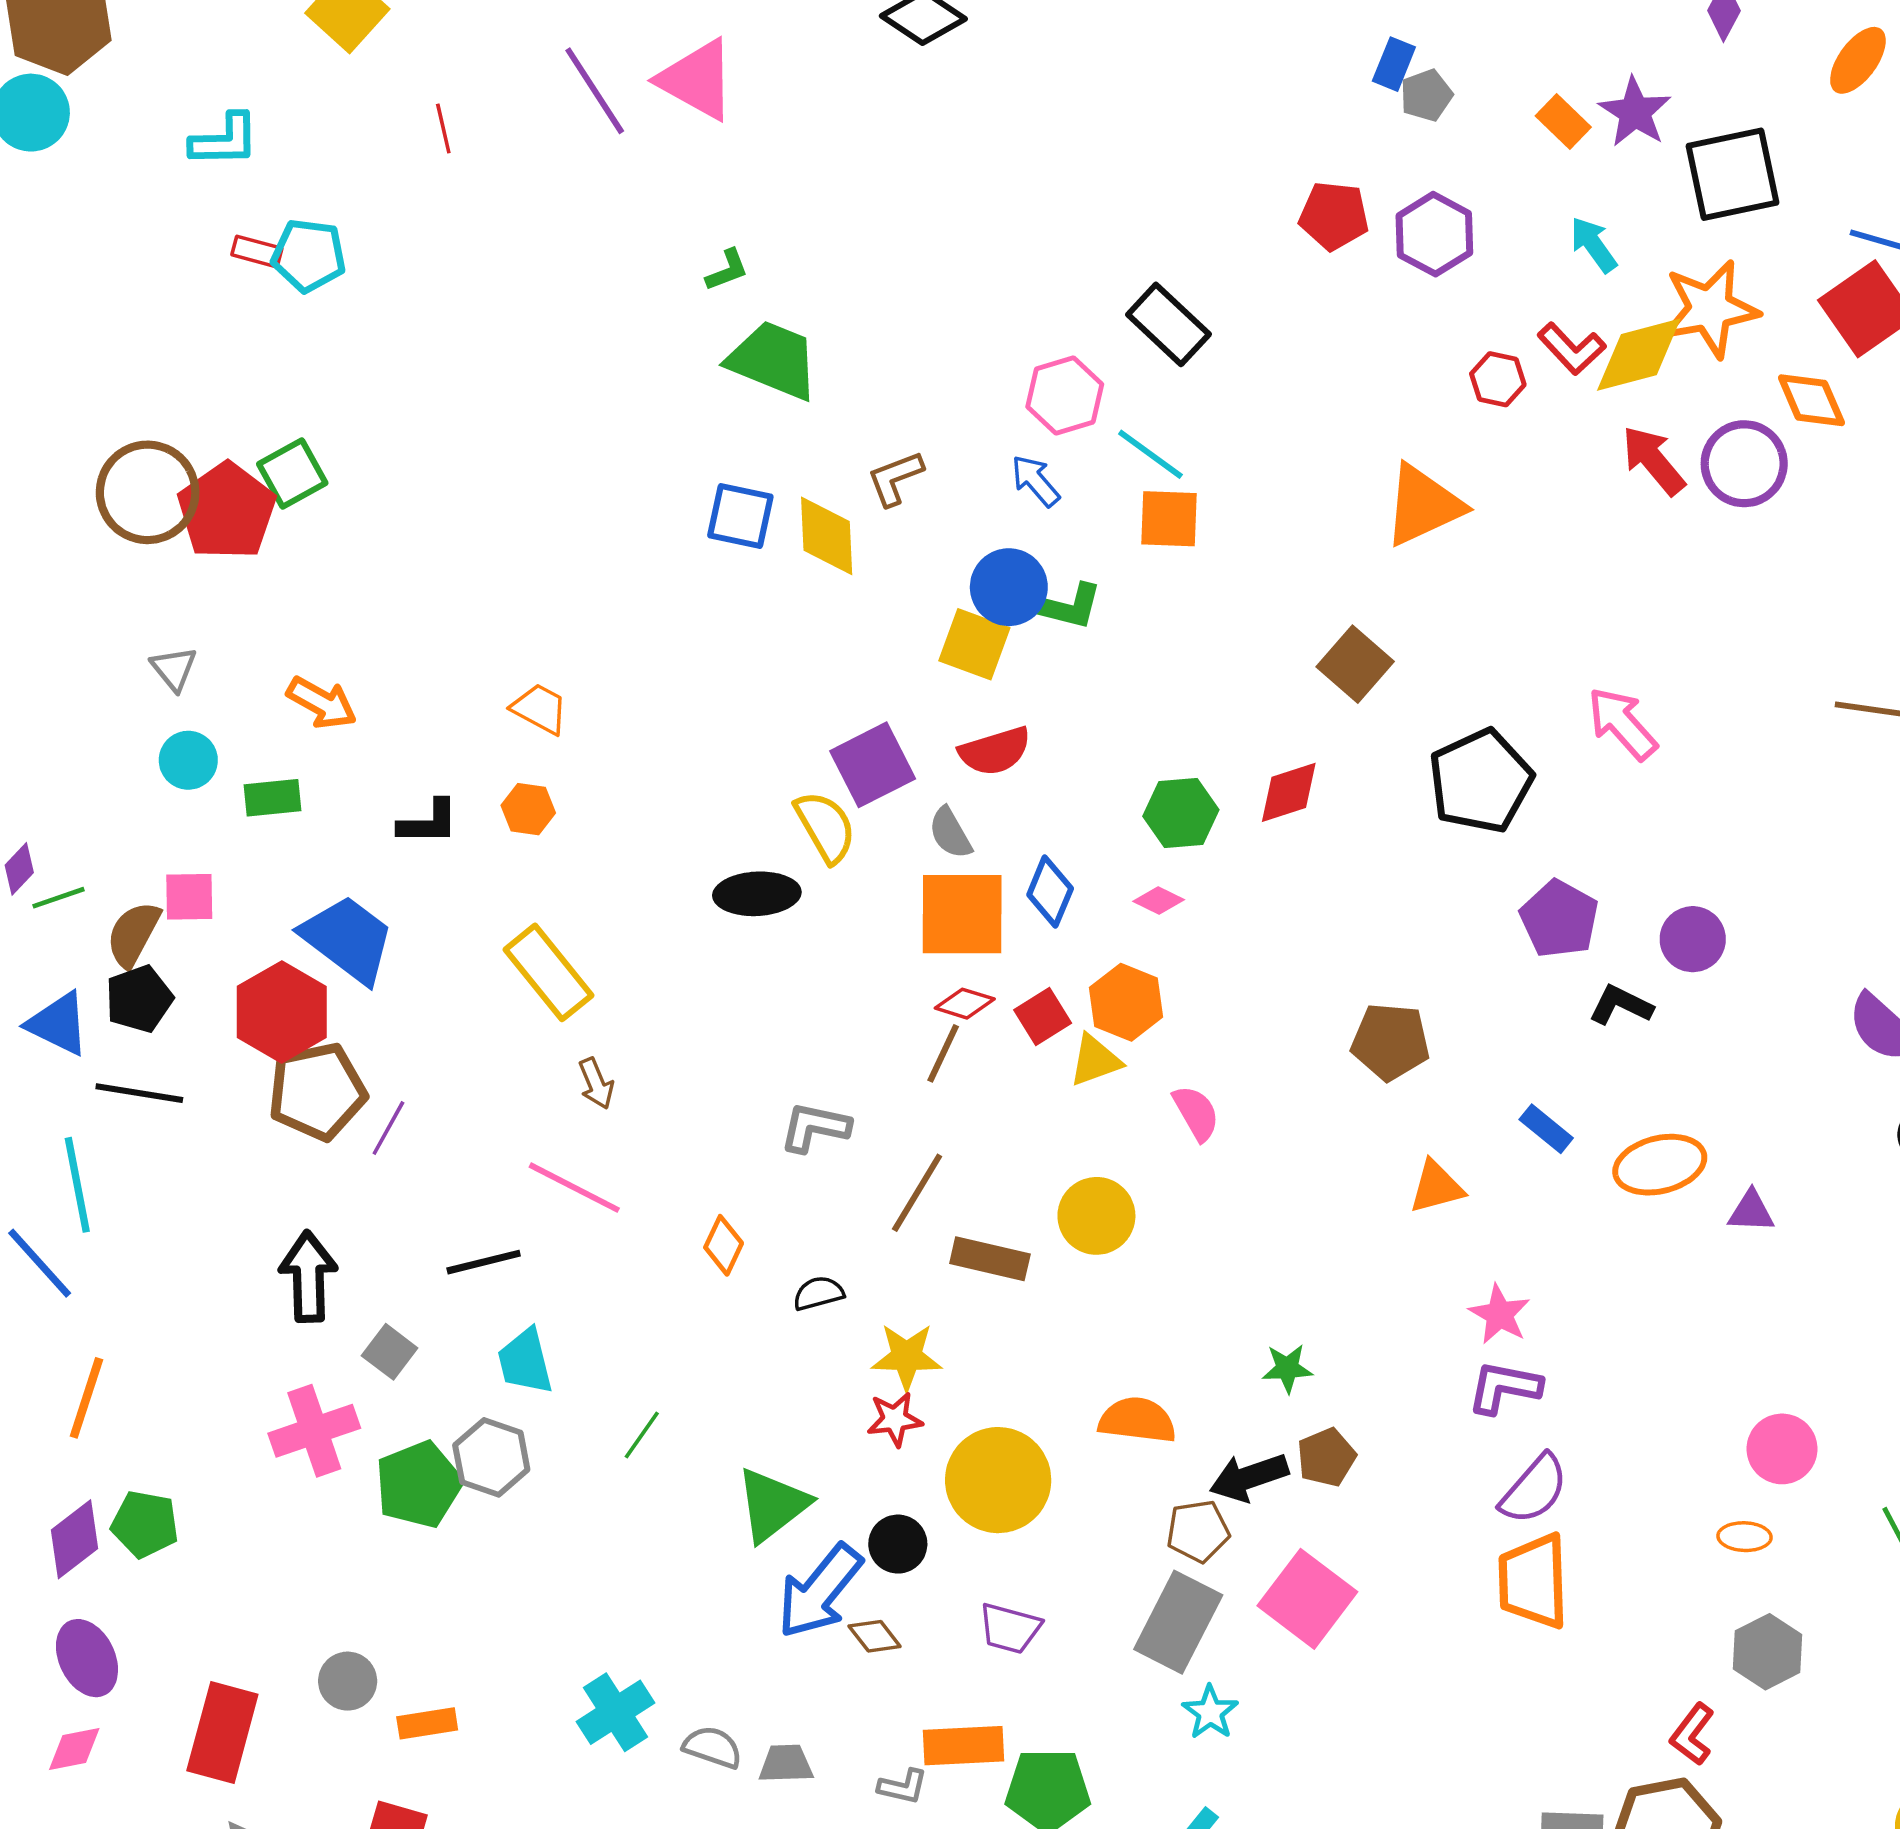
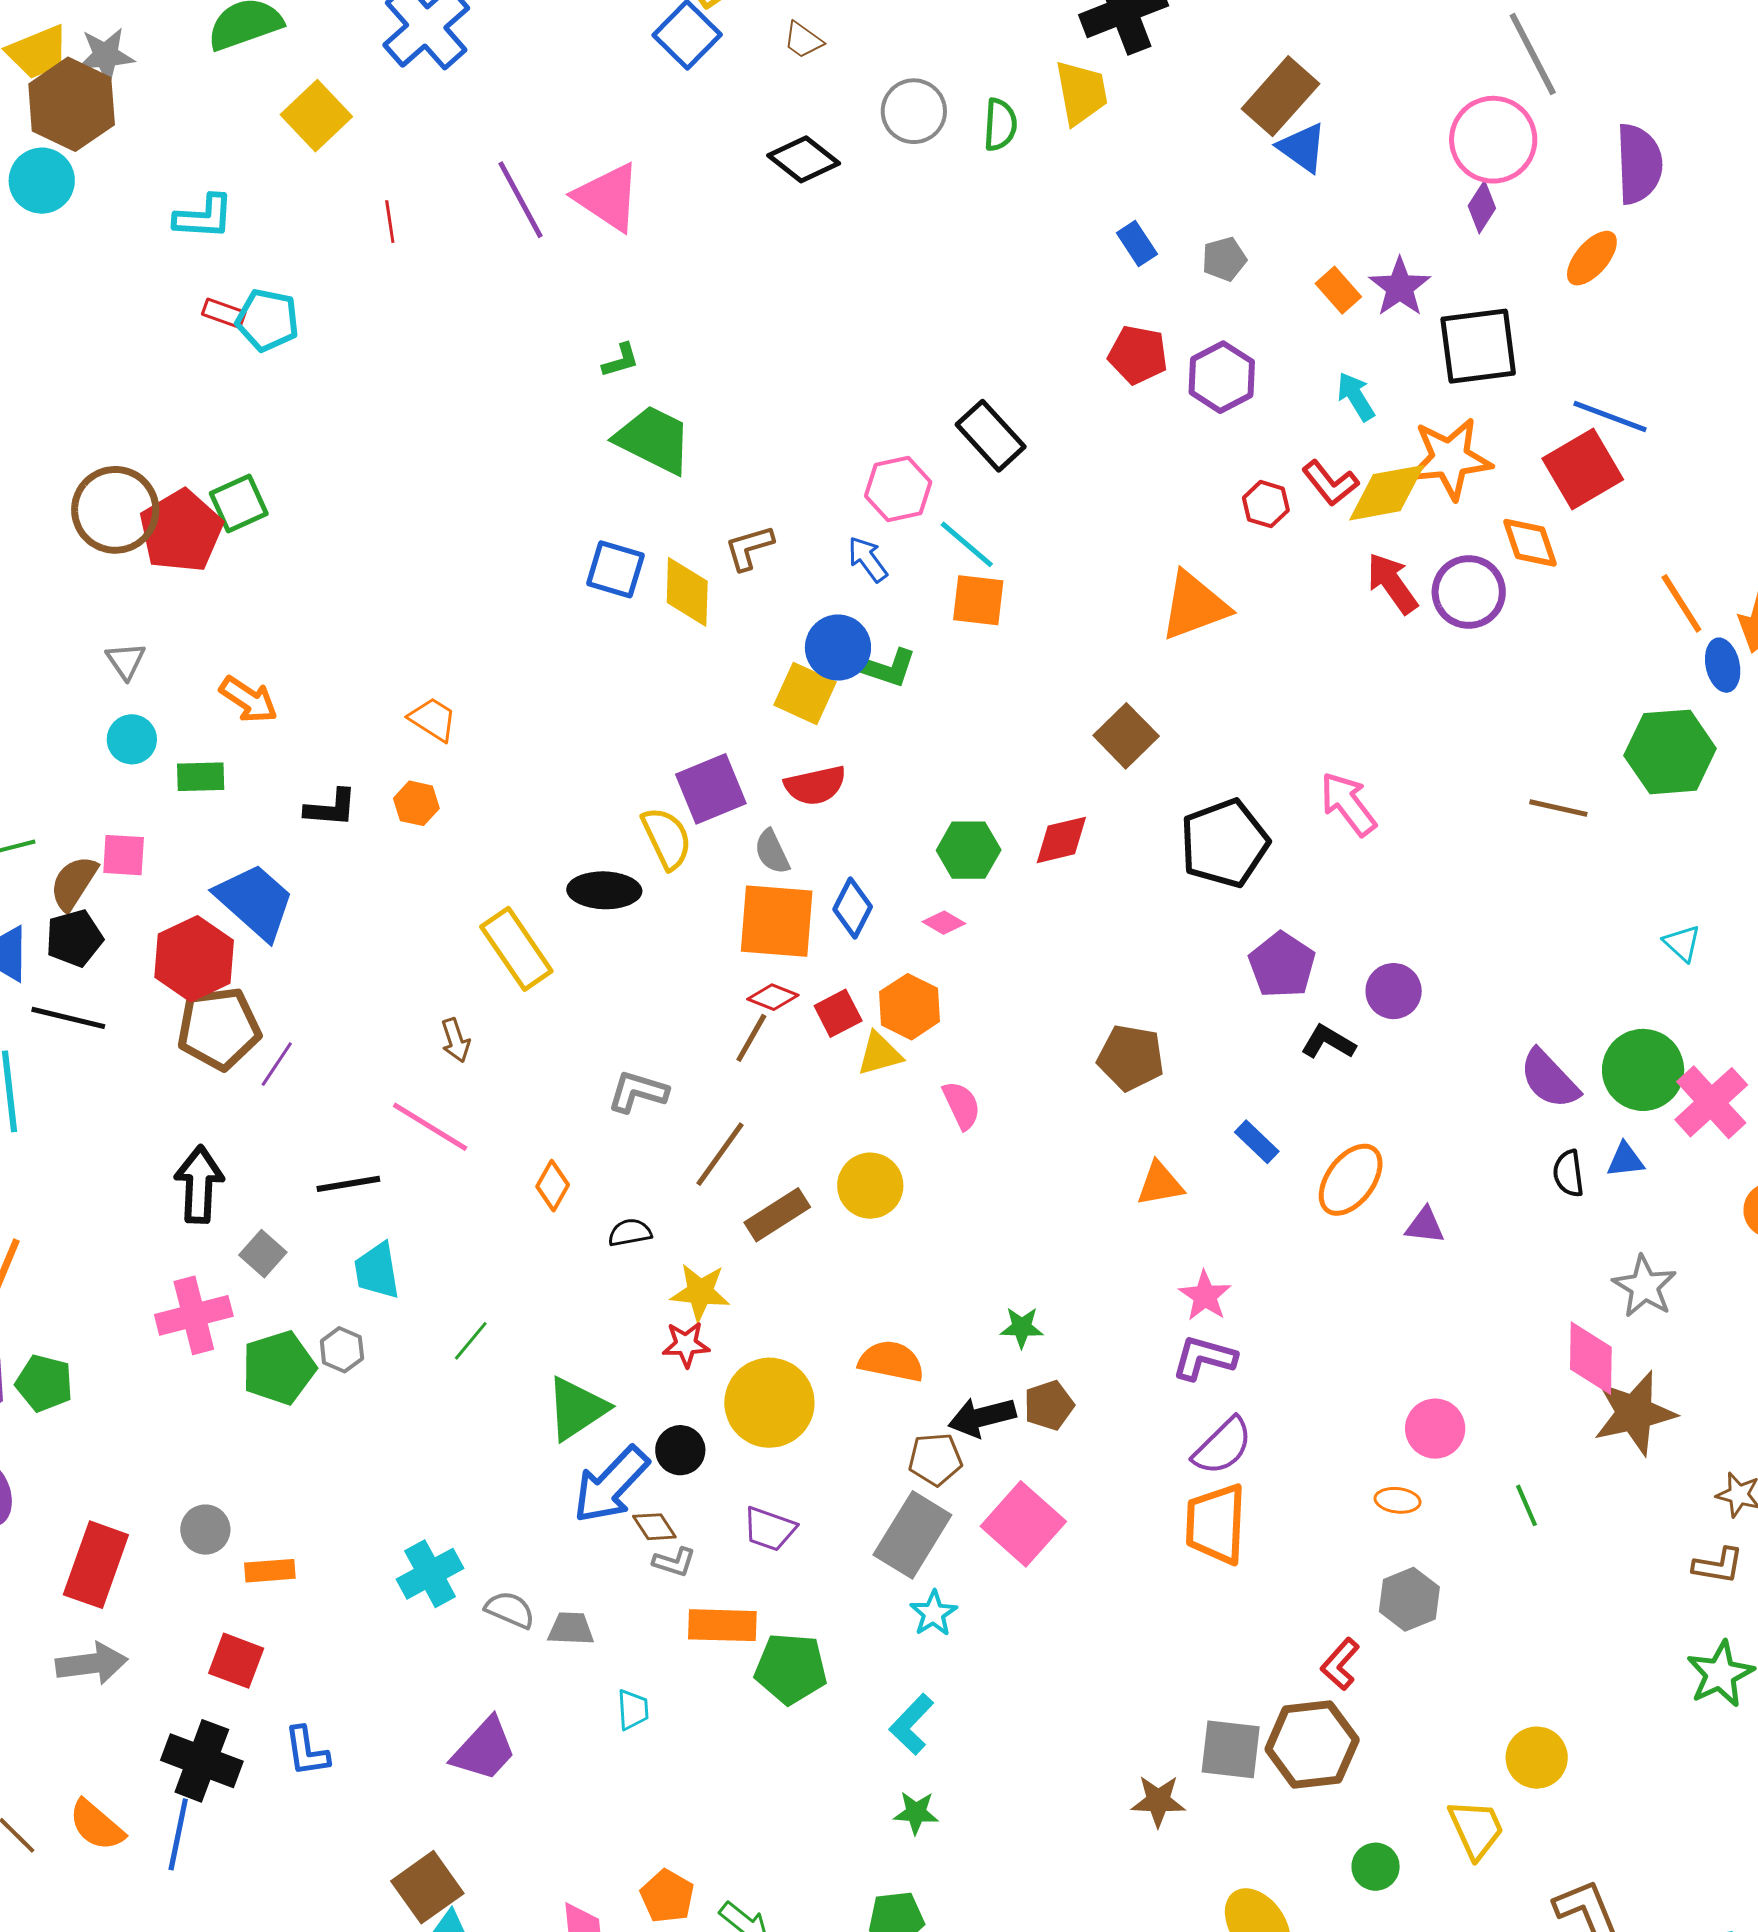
blue rectangle: (1394, 64) -> (1137, 243), moved, turned -60
yellow rectangle: (548, 972) -> (516, 949), moved
orange ellipse: (1660, 1165) -> (1351, 1180), turned -44
brown rectangle: (990, 1259) -> (777, 1215), turned -50
gray hexagon: (491, 1457) -> (342, 1350), size x0.7
gray L-shape: (903, 1787) -> (674, 1562), moved

